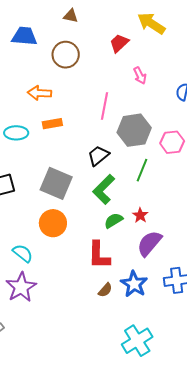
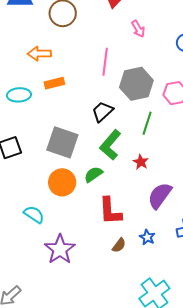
red star: (140, 215) -> (141, 162), moved
green semicircle: (114, 221) -> (93, 174), moved
blue star: (134, 284) -> (147, 237), size x0.6
purple star: (21, 287) -> (60, 249), moved

